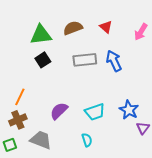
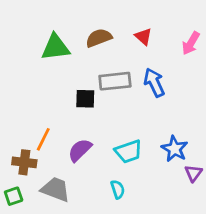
black square: (43, 60) -> (85, 99), moved, turned 35
orange line: (20, 97) -> (43, 139), moved
brown cross: (18, 120) -> (24, 162), turned 30

